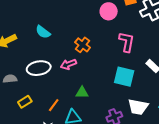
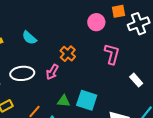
pink arrow: (68, 64) -> (52, 72), turned -42
cyan square: (124, 77) -> (87, 100), moved

